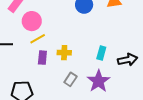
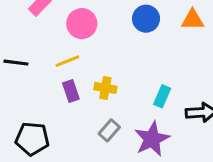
pink circle: (32, 21) -> (82, 24), moved
purple rectangle: (42, 58) -> (71, 91), turned -32

